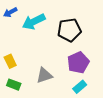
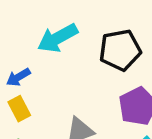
blue arrow: (10, 12) -> (18, 77), moved

